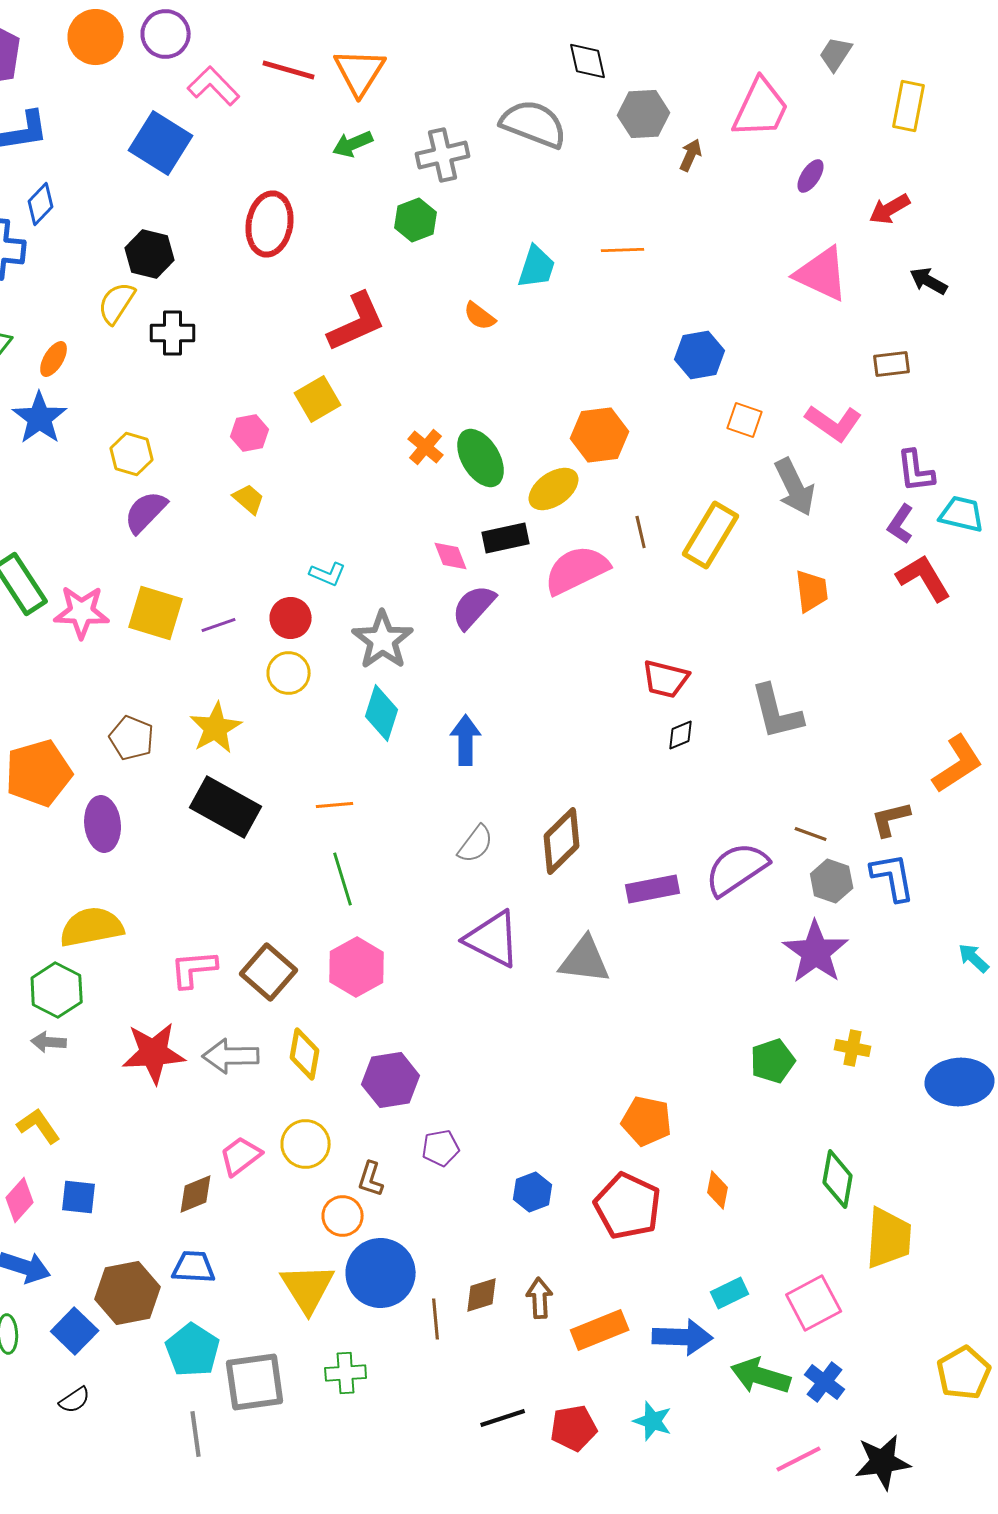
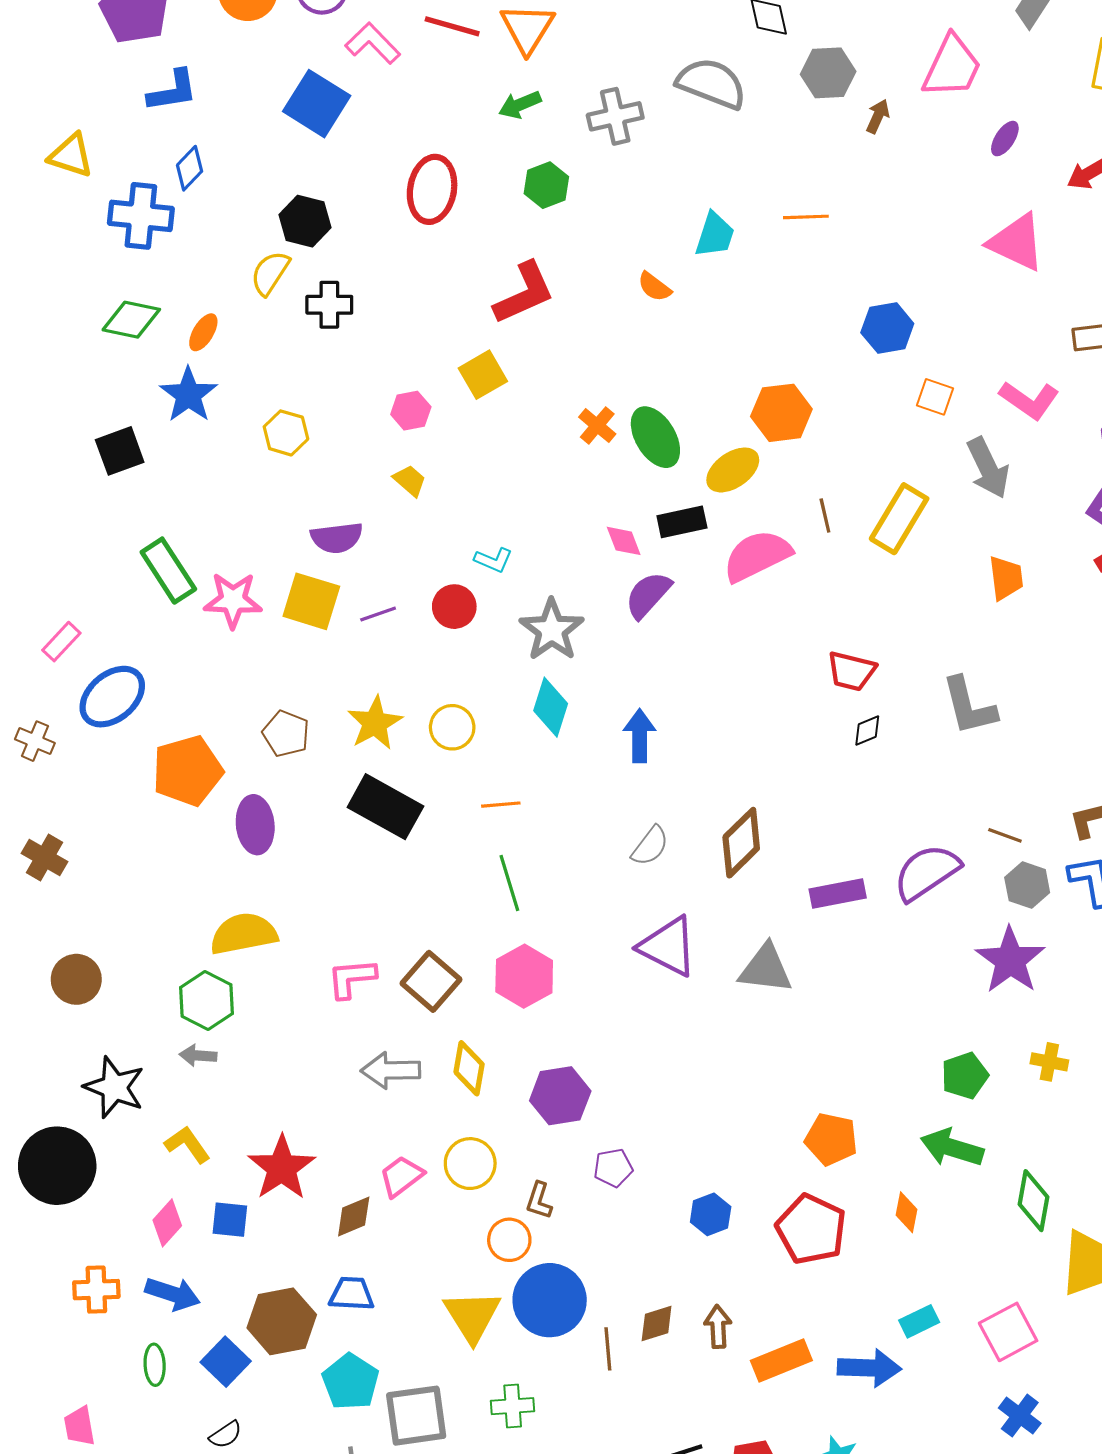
green hexagon: (416, 220) -> (546, 185), moved
purple semicircle: (146, 512) -> (337, 538), moved, turned -141
yellow circle: (289, 673) -> (452, 727), moved
red star: (154, 1053) -> (282, 1168), moved, turned -30
green arrow: (761, 1376) -> (952, 1148), moved

